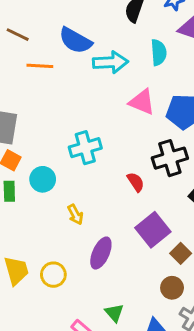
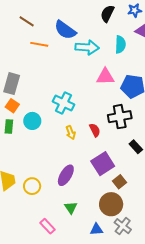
pink triangle: (142, 102) -> (105, 77), turned -30
cyan cross: (85, 148) -> (63, 103), turned 35
yellow arrow: (75, 214) -> (71, 132), moved
brown circle: (172, 288) -> (111, 204), size x1.5
green triangle: (114, 313) -> (71, 208), moved

